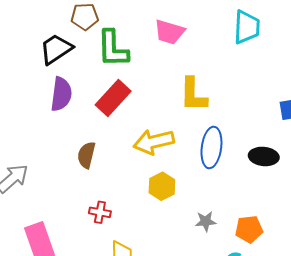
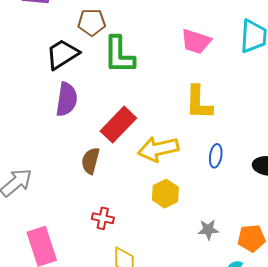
pink trapezoid: (169, 32) -> (196, 41), moved
red rectangle: (113, 98) -> (118, 125), moved
blue ellipse: (211, 147) -> (216, 156), size x0.6

